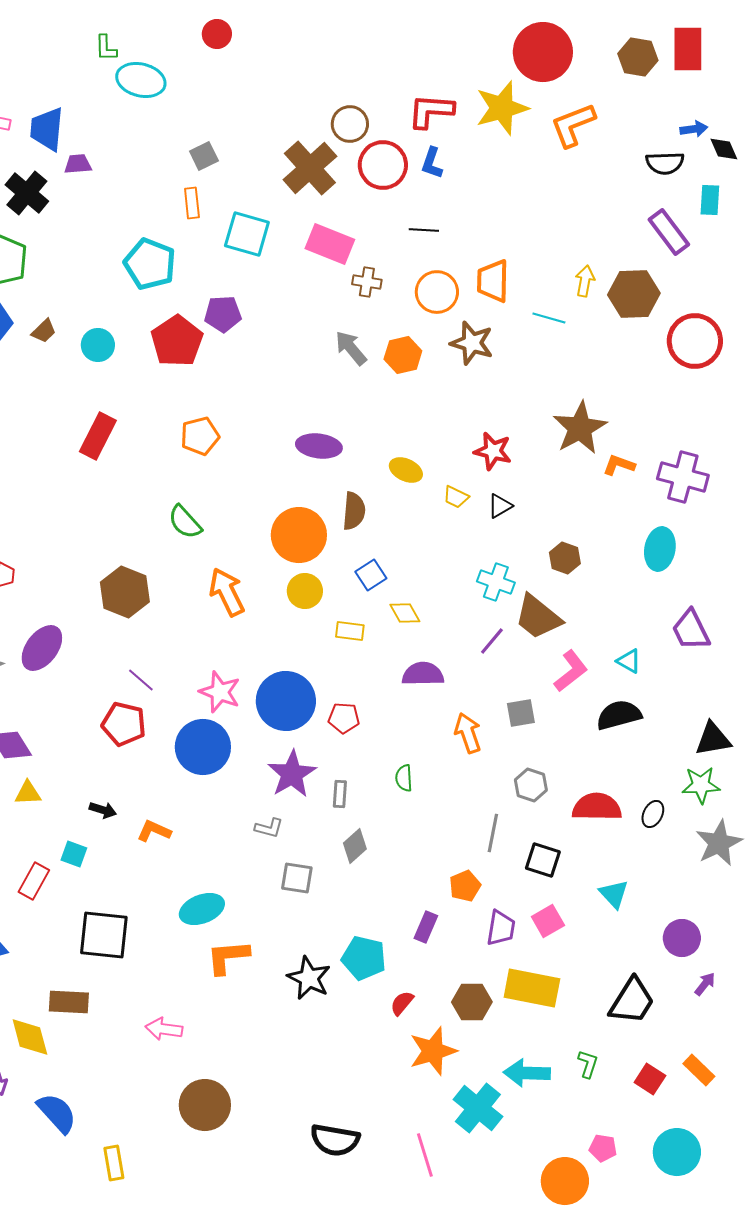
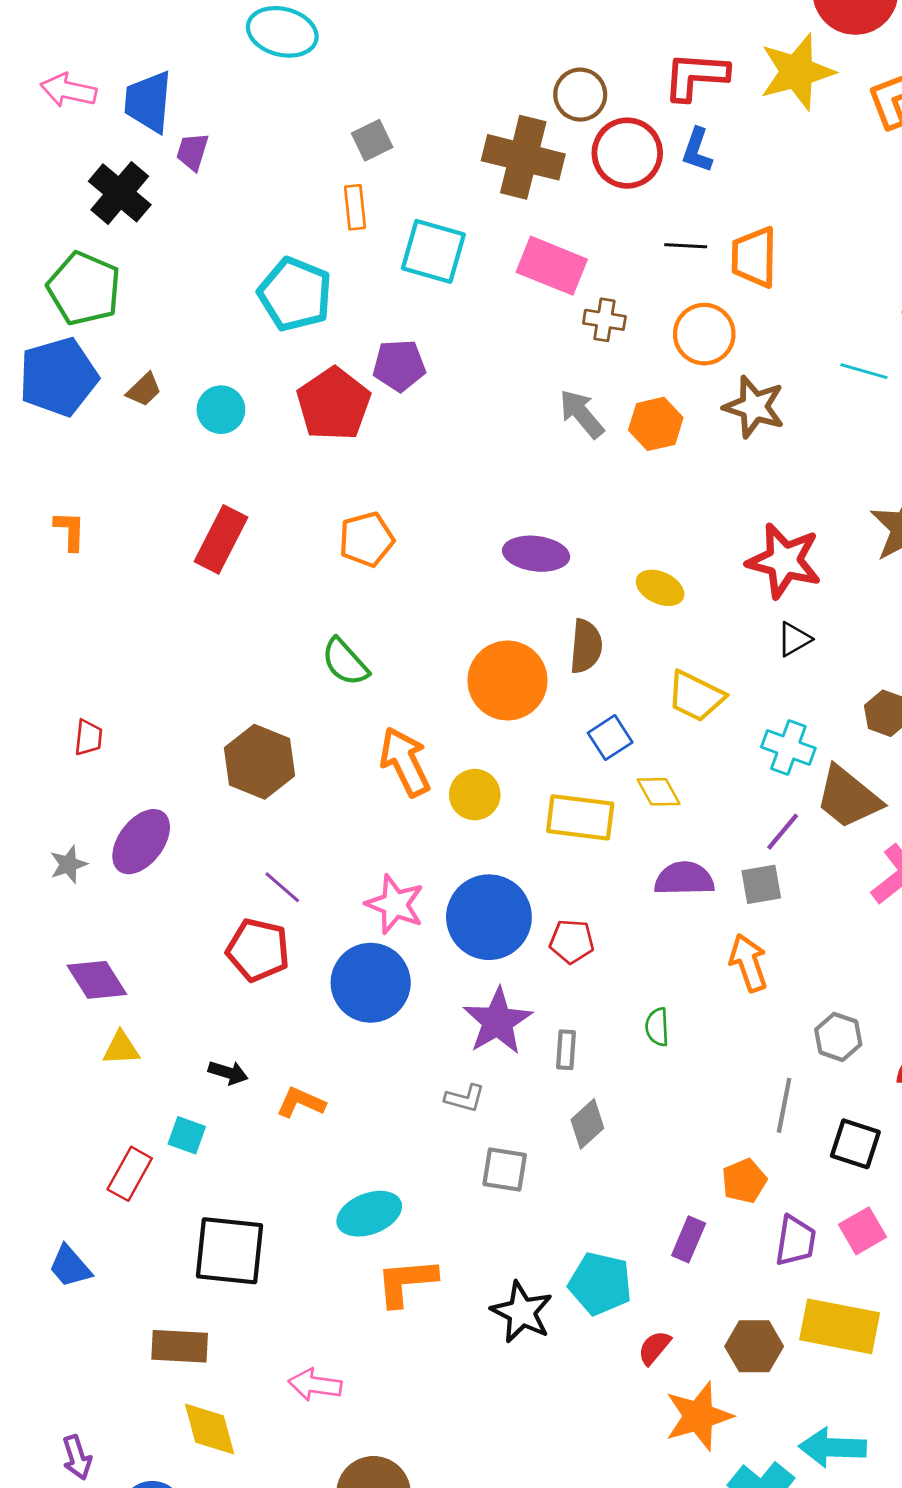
purple trapezoid: (78, 164) -> (192, 152), turned -68
brown cross: (310, 168) -> (523, 157), turned -34
orange trapezoid: (493, 281) -> (754, 257), moved
red star: (493, 451) -> (784, 561), size x1.4
yellow trapezoid: (456, 497) -> (696, 696), moved, size x1.6
yellow circle: (305, 591) -> (475, 795), moved
yellow rectangle: (350, 631) -> (580, 817), size x1.6
gray square: (521, 713) -> (761, 884), moved
yellow diamond: (30, 1037) -> (210, 1429), moved

